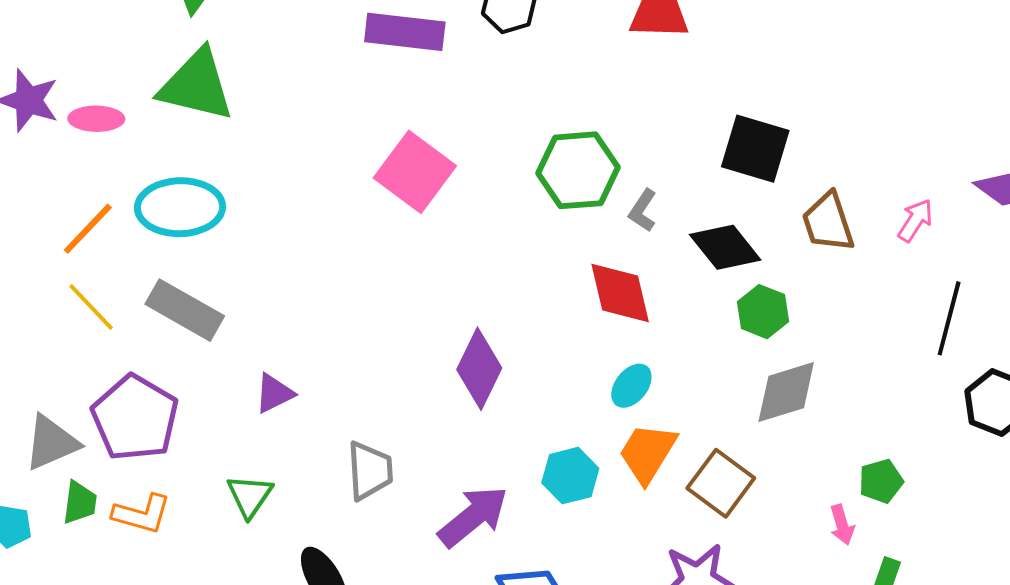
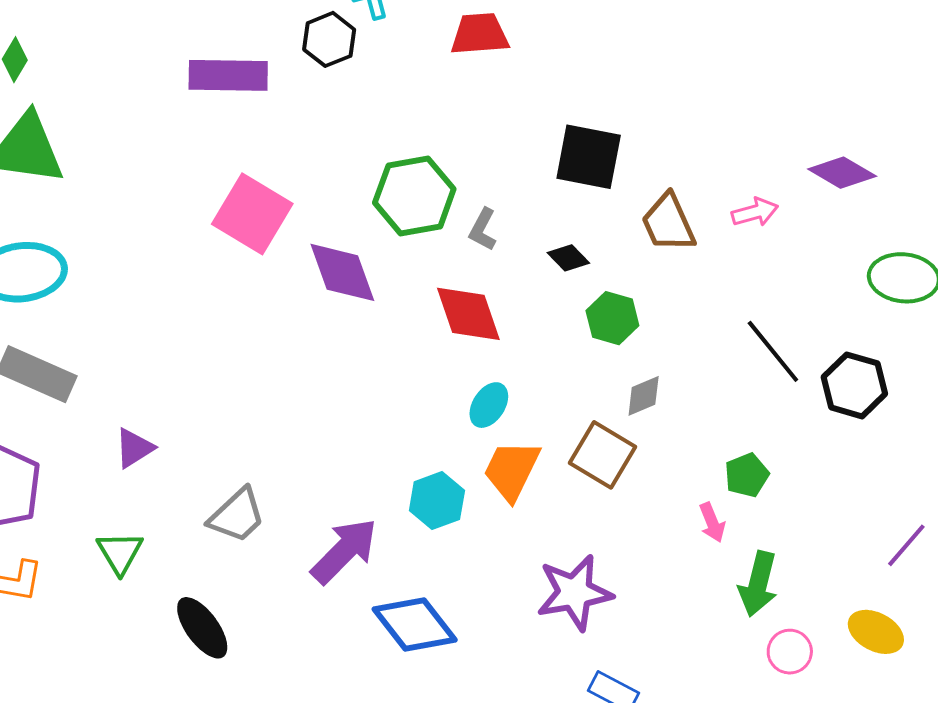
pink arrow: (915, 220) -> (755, 212), turned 48
black diamond: (725, 247) -> (568, 258), size x0.6
black line: (949, 318) -> (773, 351), moved, turned -48
purple diamond: (479, 369) -> (342, 272), moved, turned -40
gray diamond: (786, 392) -> (644, 396), size x0.6
gray trapezoid: (370, 471) -> (237, 515), turned 56
brown square: (721, 483) -> (602, 455), moved

